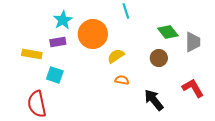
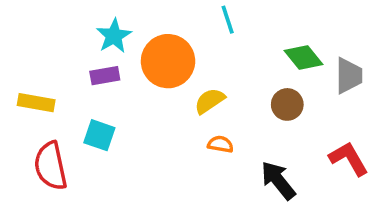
yellow rectangle: (32, 54) -> (36, 103), moved
red semicircle: (37, 104) -> (51, 166), moved

